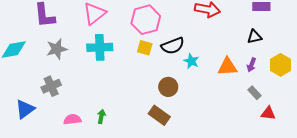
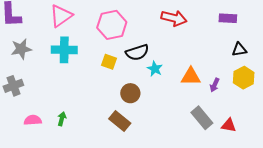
black triangle: (254, 37) -> (239, 50), moved
yellow square: (145, 48) -> (109, 62), moved
purple arrow: (251, 65) -> (215, 85), moved
gray rectangle: (255, 93) -> (202, 118), moved, size x1.6

